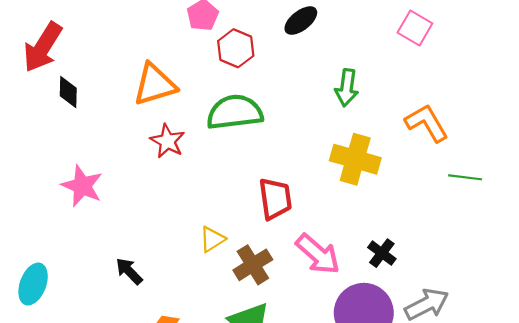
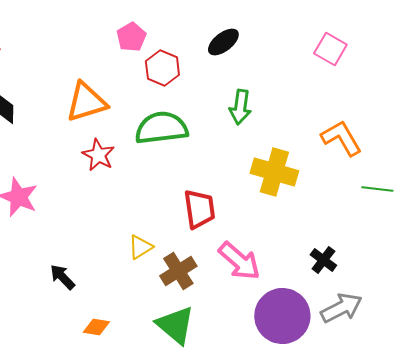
green arrow: (347, 88) -> (240, 107), moved
black cross: (382, 253) -> (323, 260), moved

